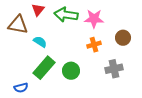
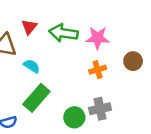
gray cross: (114, 69) -> (100, 109), moved
green circle: (71, 71) -> (74, 117), moved

